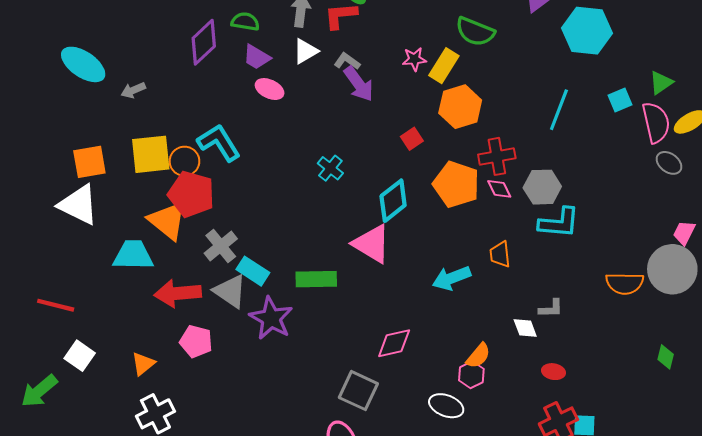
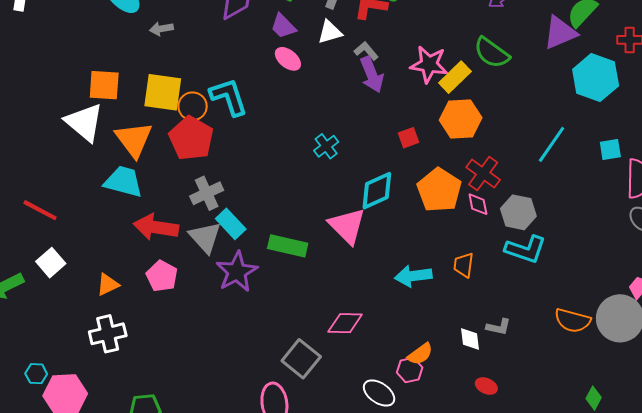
pink star: (414, 59) -> (429, 64), size x1.6
red cross: (497, 156) -> (483, 174), turned 32
orange triangle: (167, 221) -> (134, 139), moved

